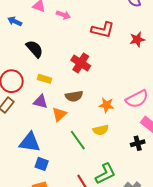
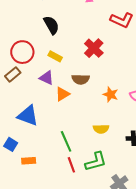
yellow semicircle: (101, 130) -> (101, 129), moved
green line: (78, 140) -> (66, 141), moved
blue square: (42, 164) -> (11, 144), moved

